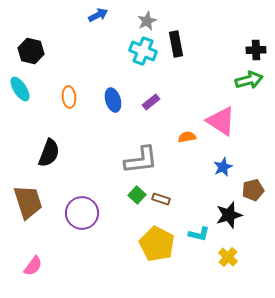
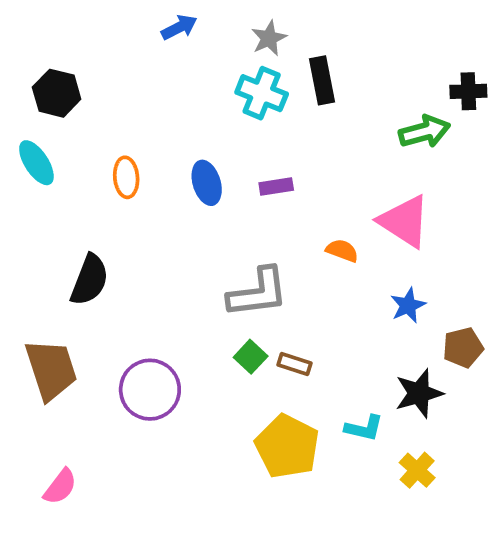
green arrow: (249, 80) -> (424, 132), moved
purple rectangle: (151, 102) -> (276, 186), turned 30
orange semicircle: (187, 137) -> (342, 251), turned 30

